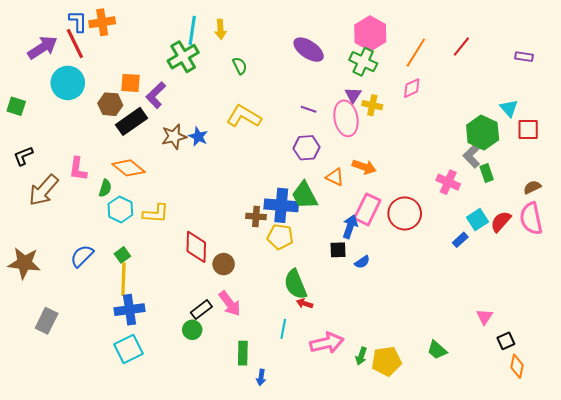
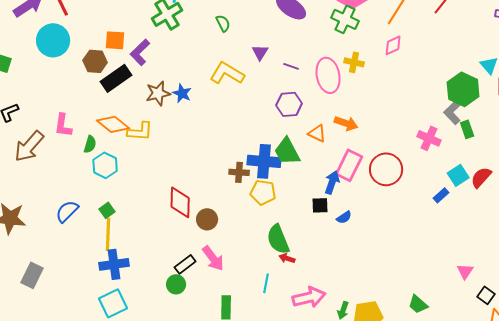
purple triangle: (353, 95) -> (260, 52), moved
yellow L-shape: (156, 213) -> (140, 131), moved
black square: (506, 341) -> (486, 295), turned -30

